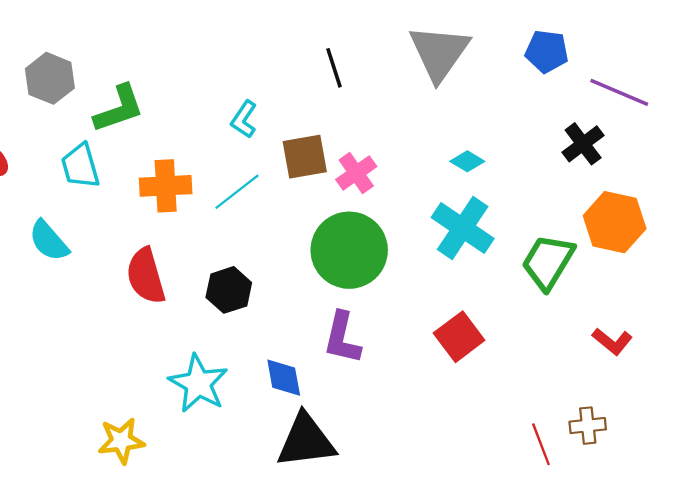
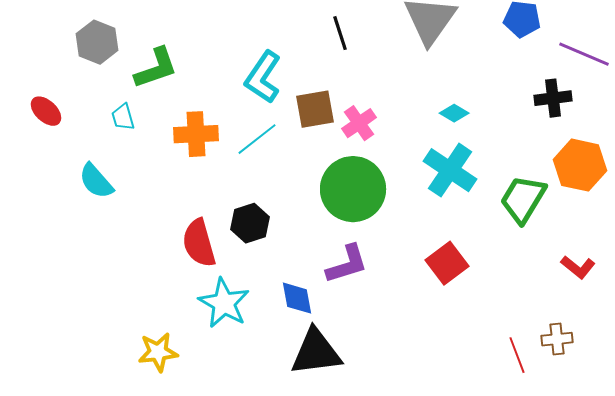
cyan L-shape: (244, 119) -> (263, 77), size x1.6
black cross: (583, 144) -> (553, 98), turned 30
cyan trapezoid: (80, 166) -> (123, 117), size x0.7
red semicircle: (146, 276) -> (199, 243), moved
purple L-shape: (342, 338) -> (347, 264), turned -120

